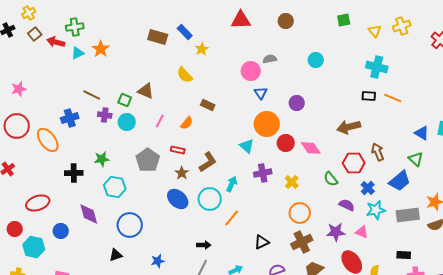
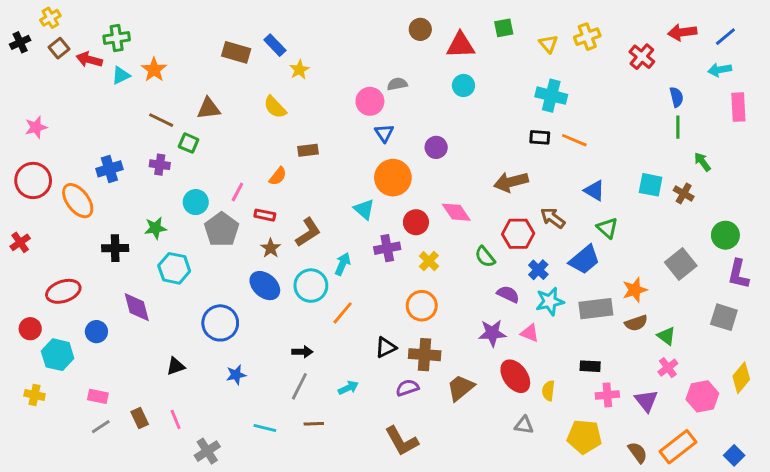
red triangle: (241, 20) -> (461, 45), moved
brown triangle: (146, 91) -> (209, 109), moved, turned -30
brown line: (92, 95) -> (161, 120), moved
brown rectangle: (208, 105) -> (308, 150), turned -32
pink line: (160, 121) -> (237, 192), moved
cyan circle: (127, 122) -> (196, 202), moved
blue triangle: (422, 133) -> (594, 191), moved
red circle: (286, 143) -> (416, 222), moved
brown arrow: (378, 152) -> (553, 218), turned -30
orange circle: (300, 213) -> (422, 306), moved
blue circle: (130, 225) -> (220, 323), moved
brown cross: (302, 242) -> (425, 355), moved, turned 30

